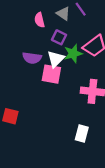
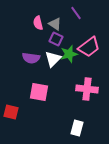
gray triangle: (63, 14) -> (55, 24), moved
pink square: (51, 74) -> (39, 92), moved

